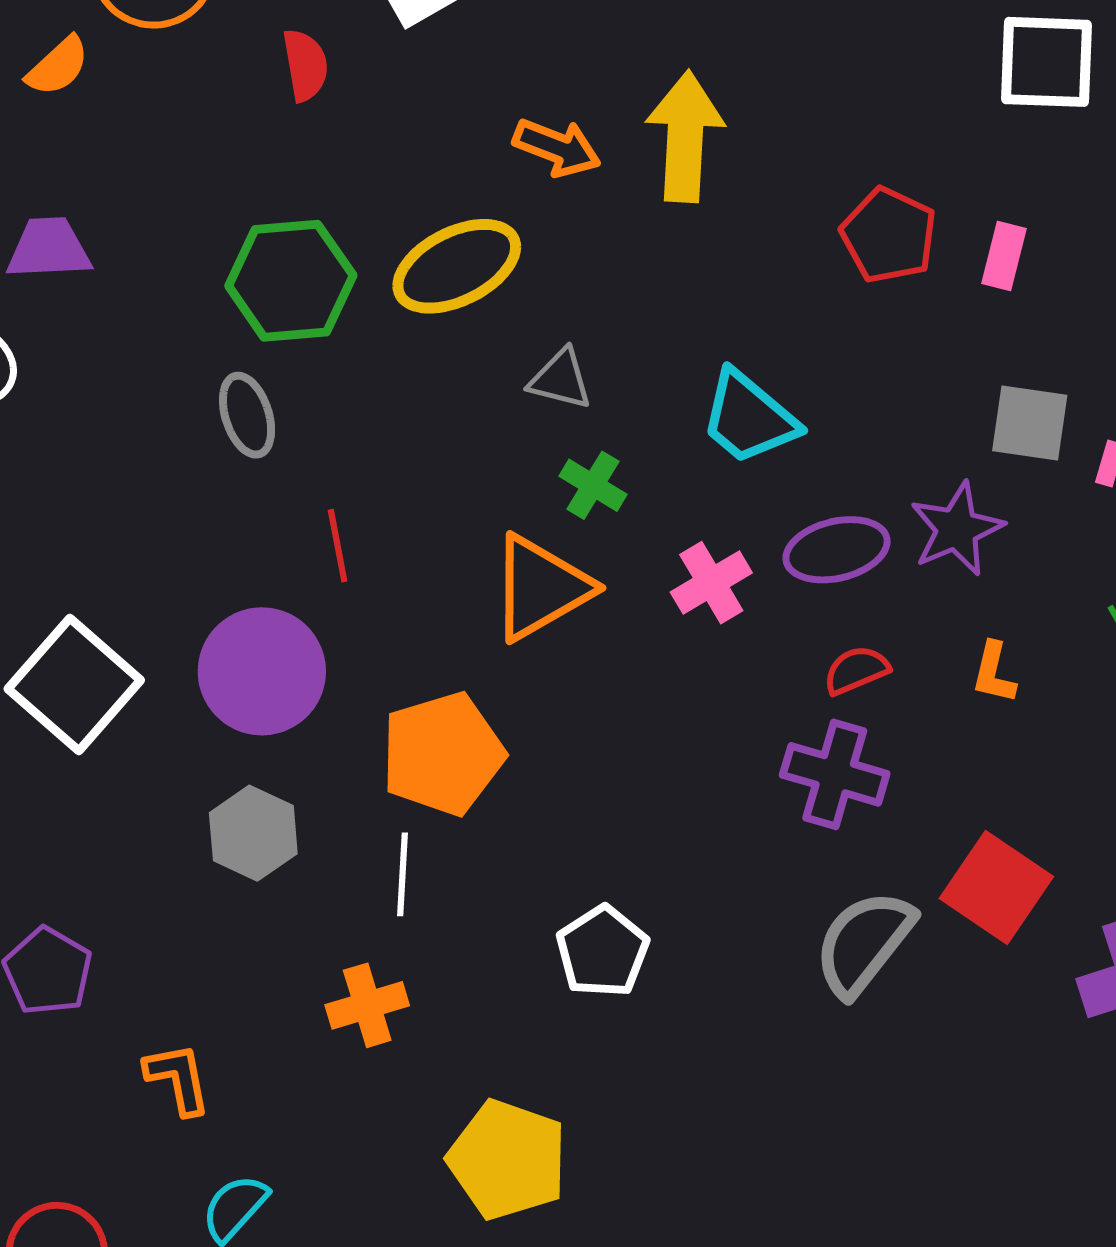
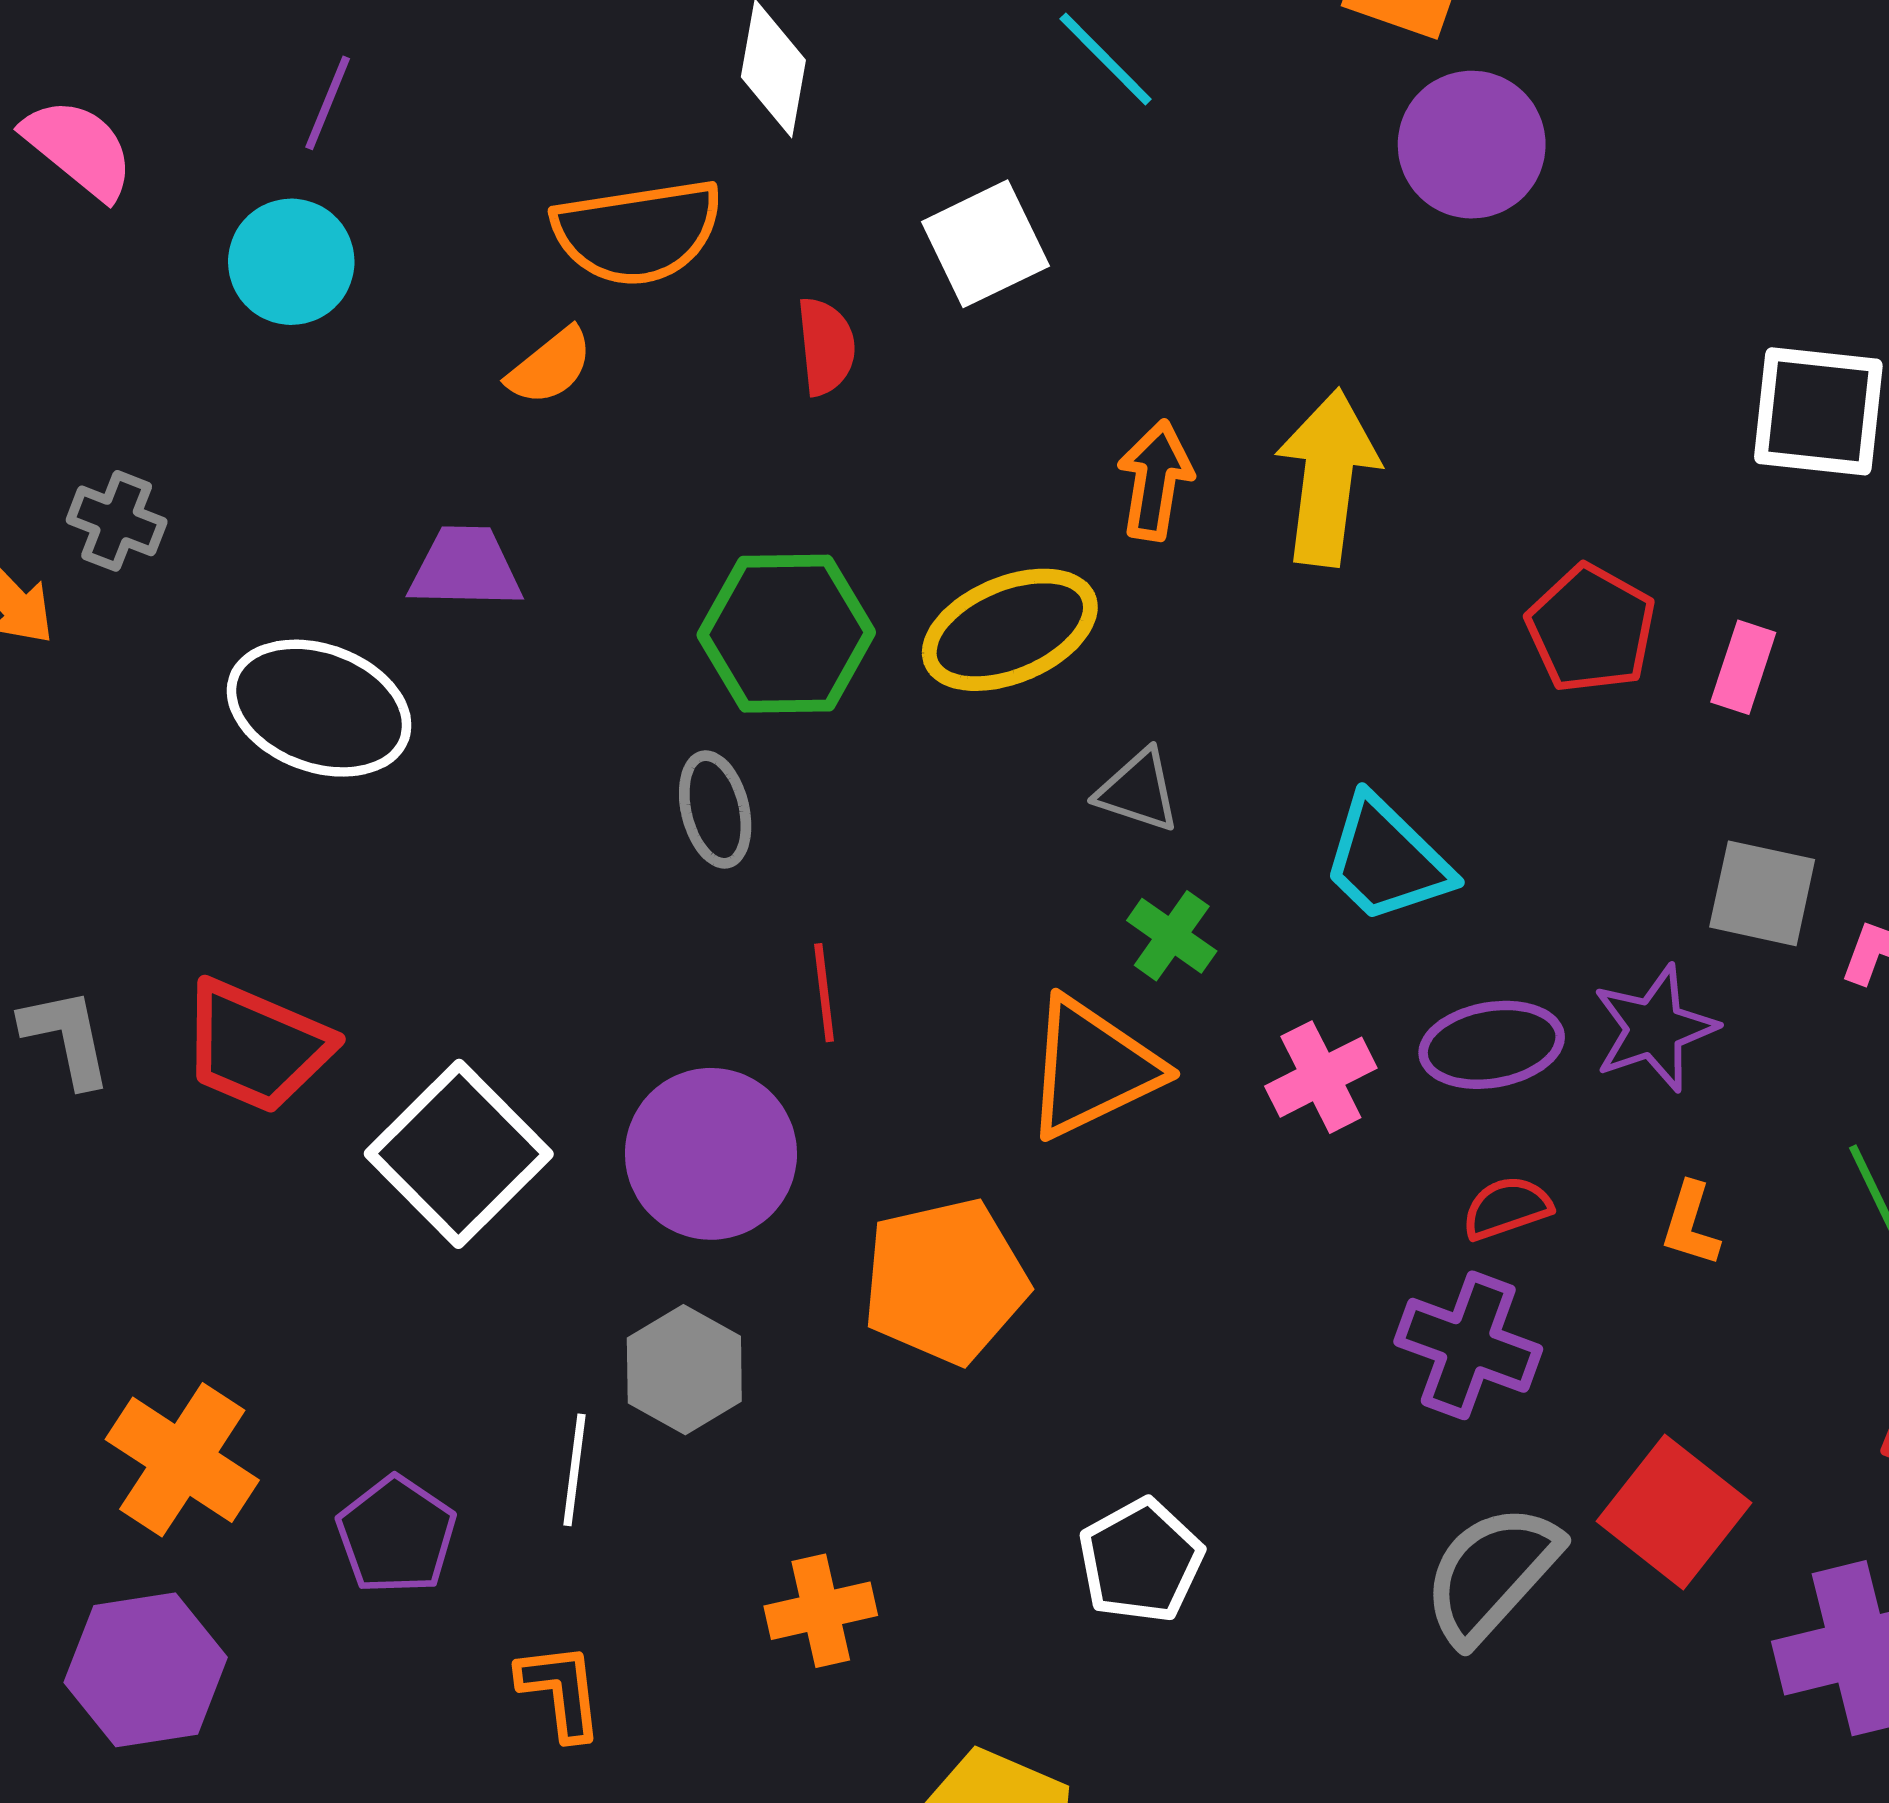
orange semicircle: (58, 66) -> (550, 366), moved
orange arrow: (557, 147) -> (1155, 480), turned -106
white line: (402, 874) -> (574, 1470), moved

